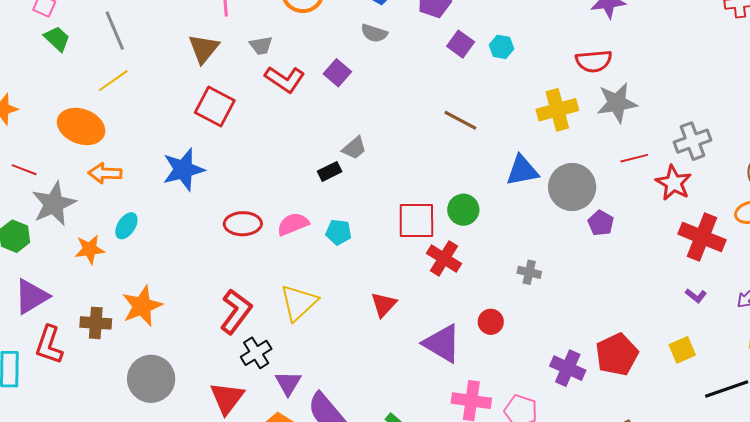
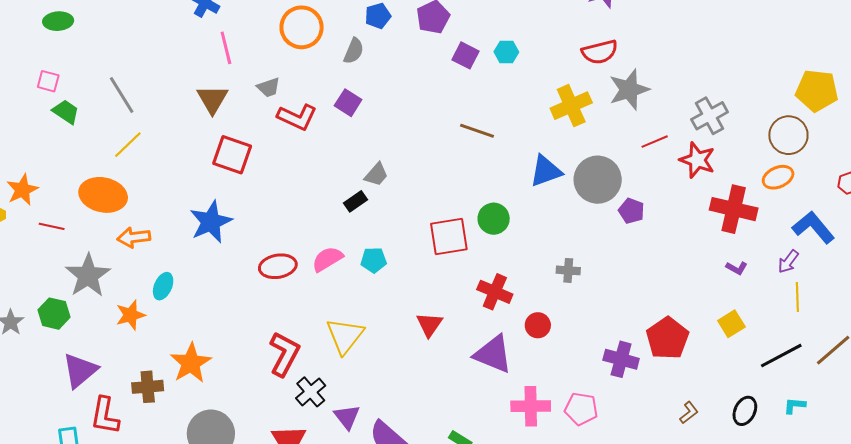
gray semicircle: (374, 33) -> (354, 51), moved, turned -76
red line: (24, 170) -> (52, 226), moved
red cross: (444, 258) -> (495, 292), moved

